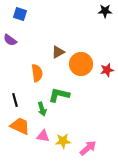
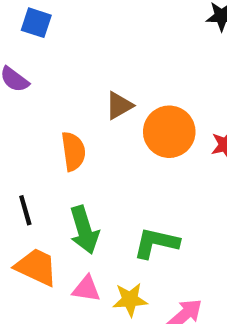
green L-shape: (59, 95) -> (156, 243), moved
green arrow: (42, 109) -> (84, 230), size x1.5

